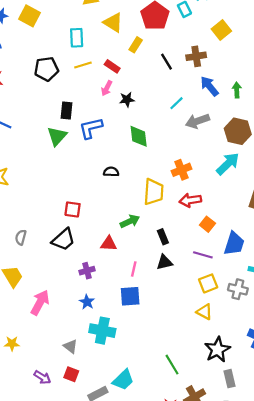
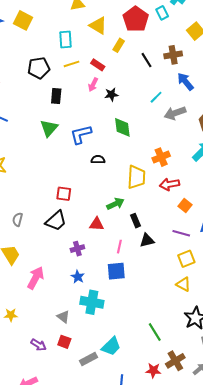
black rectangle: (66, 110) -> (56, 96), moved
blue L-shape: (91, 128) -> (81, 134), moved
black rectangle: (163, 237) -> (135, 221), moved

